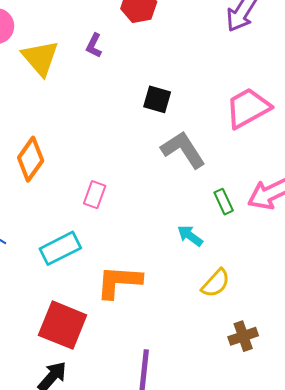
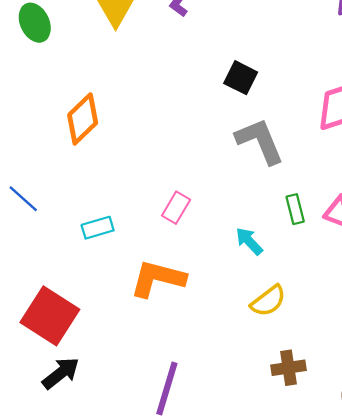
pink rectangle: (95, 195) -> (176, 208), moved
cyan rectangle: (60, 248) -> (98, 228), size x0.7
red square: (63, 325) -> (50, 316), moved

